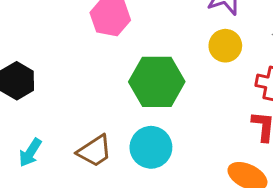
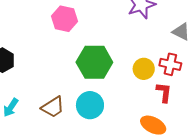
yellow circle: (225, 46) -> (144, 69), moved

